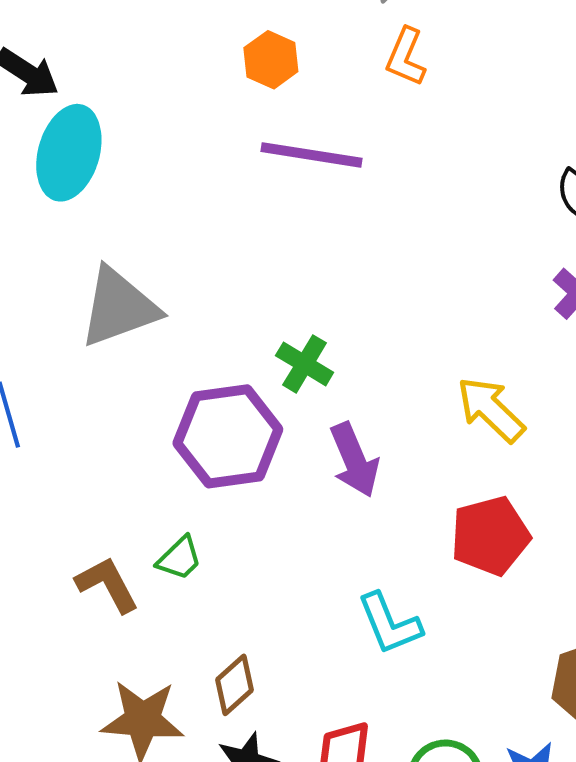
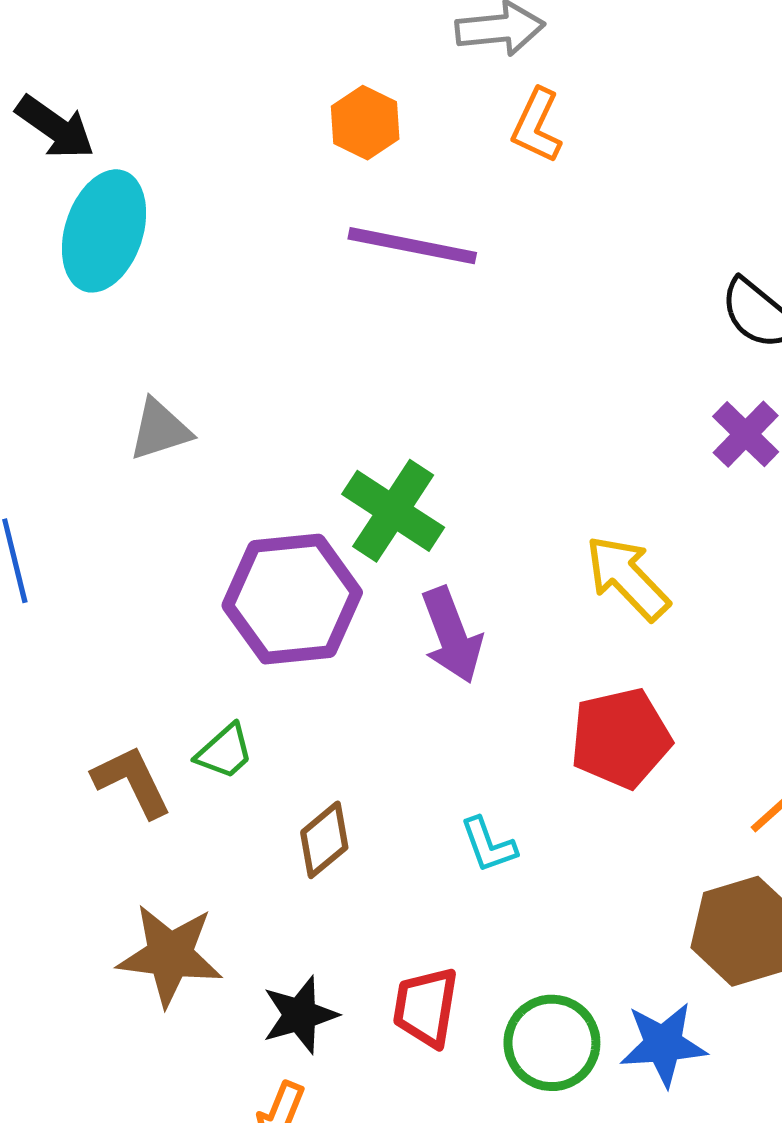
gray triangle: (119, 307) -> (160, 430), size x0.6
green cross: (305, 364) -> (393, 511), size x1.4
cyan L-shape: (390, 624) -> (488, 845), size x0.7
brown diamond: (235, 685) -> (324, 840), moved

